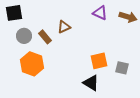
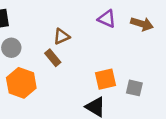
brown rectangle: (45, 37) -> (53, 58), moved

